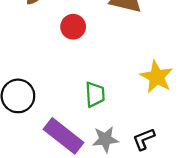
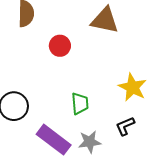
black L-shape: (144, 139) -> (125, 126), moved

